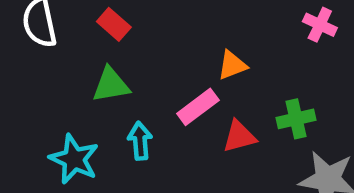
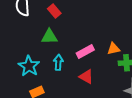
orange triangle: (232, 65) -> (114, 49), moved
red triangle: (239, 137) -> (86, 77), moved, turned 35

